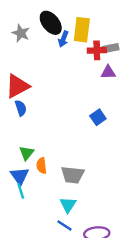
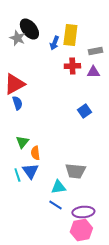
black ellipse: (51, 23) -> (29, 29), moved
red cross: (97, 50) -> (72, 66), moved
gray trapezoid: (73, 175) -> (75, 171), moved
blue triangle: (20, 176) -> (30, 171), moved
cyan triangle: (68, 205) -> (58, 187), turned 49

